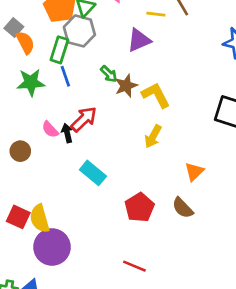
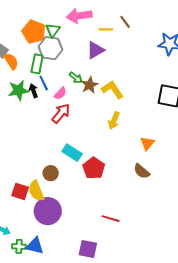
pink semicircle: (50, 129) -> (60, 93), moved, turned -88
black arrow: (67, 133) -> (33, 91), moved
brown circle: (20, 151) -> (51, 173), moved
red pentagon: (140, 207) -> (94, 168), moved

